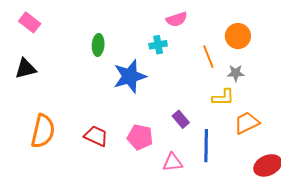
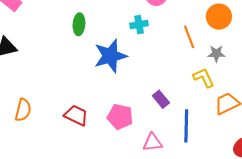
yellow L-shape: (223, 97) -> (204, 78), turned -115
orange semicircle: (43, 131) -> (23, 110), size x0.7

